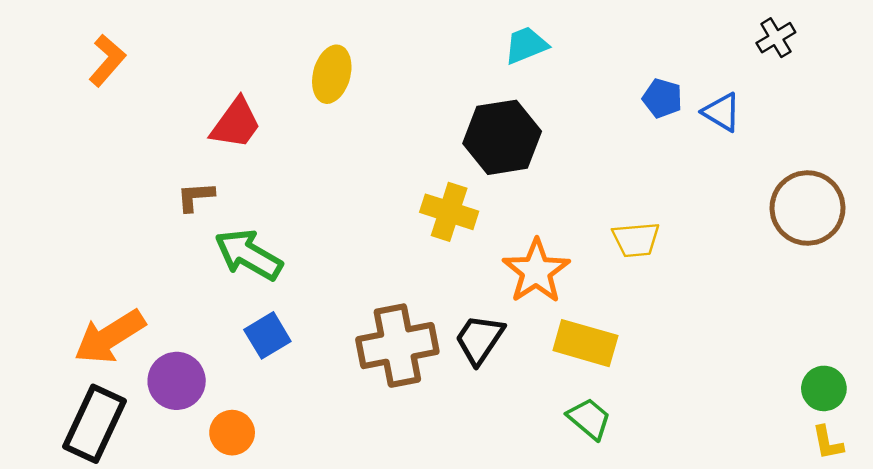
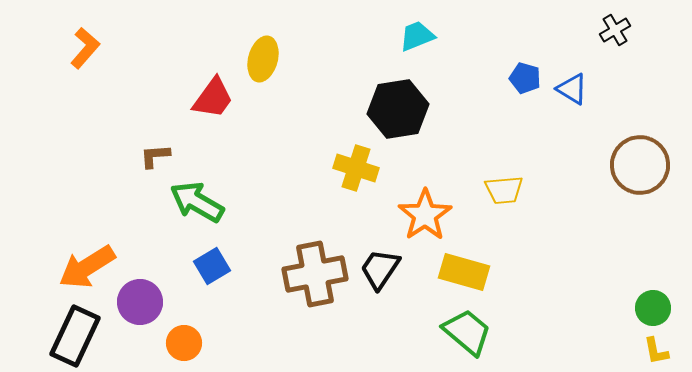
red trapezoid: (236, 123) -> (213, 98), moved
green trapezoid: (589, 419) -> (467, 332), size x1.4

